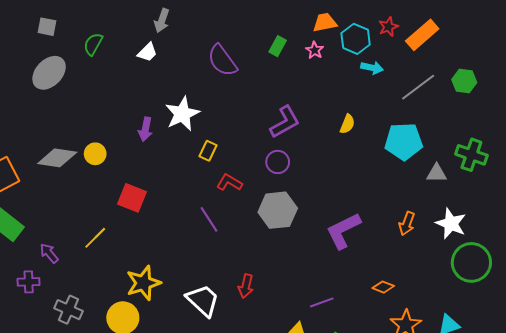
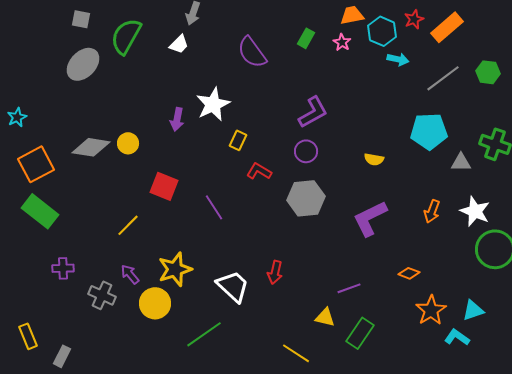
green semicircle: (93, 44) -> (126, 36), size x1.6
yellow semicircle: (347, 124) -> (374, 159), moved, turned 78
purple line: (209, 219) -> (214, 207), moved
purple arrow: (49, 253) -> (130, 274), moved

